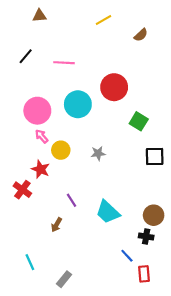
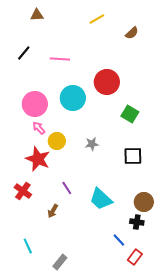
black square: (155, 157) -> (133, 156), moved
red star: (41, 169) -> (38, 159), size x1.4
red cross: (22, 190) -> (23, 191), moved
red rectangle: (144, 274) -> (135, 257), turned 42

